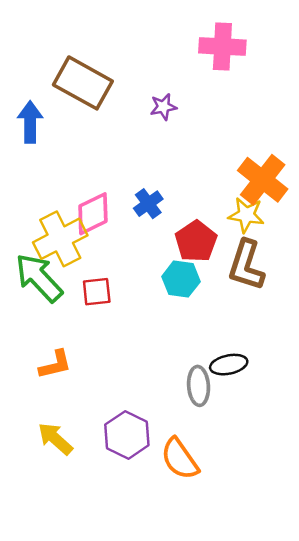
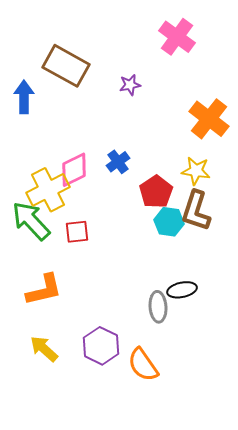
pink cross: (222, 47) -> (177, 37), turned 33
orange cross: (263, 180) -> (209, 119), moved
cyan hexagon: (181, 279) -> (169, 222), moved
orange L-shape: (55, 365) -> (44, 290), size x1.4

